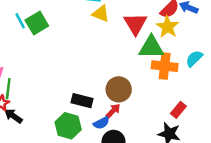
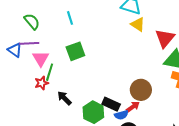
green square: (37, 23) -> (75, 51), moved
black rectangle: (82, 101) -> (111, 104), moved
black arrow: (13, 116) -> (64, 98), moved

